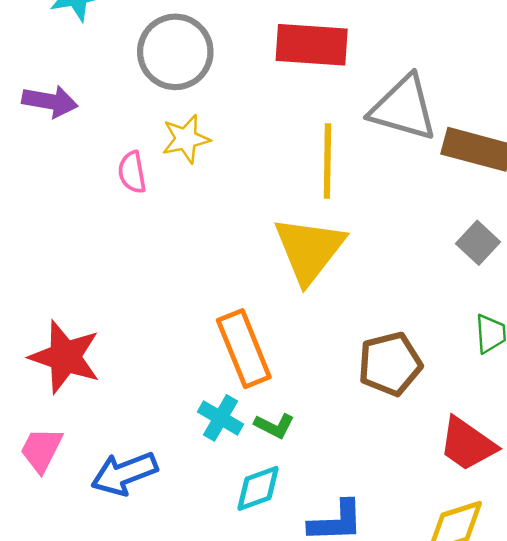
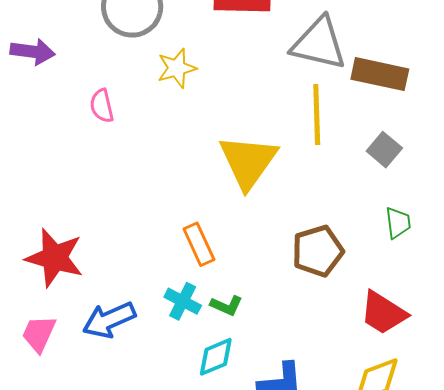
yellow star: (186, 139) -> (177, 68), moved
yellow line: (327, 161) -> (317, 115), moved
orange rectangle: (244, 349) -> (199, 244), size x0.7
blue arrow: (124, 473) -> (109, 320), moved

